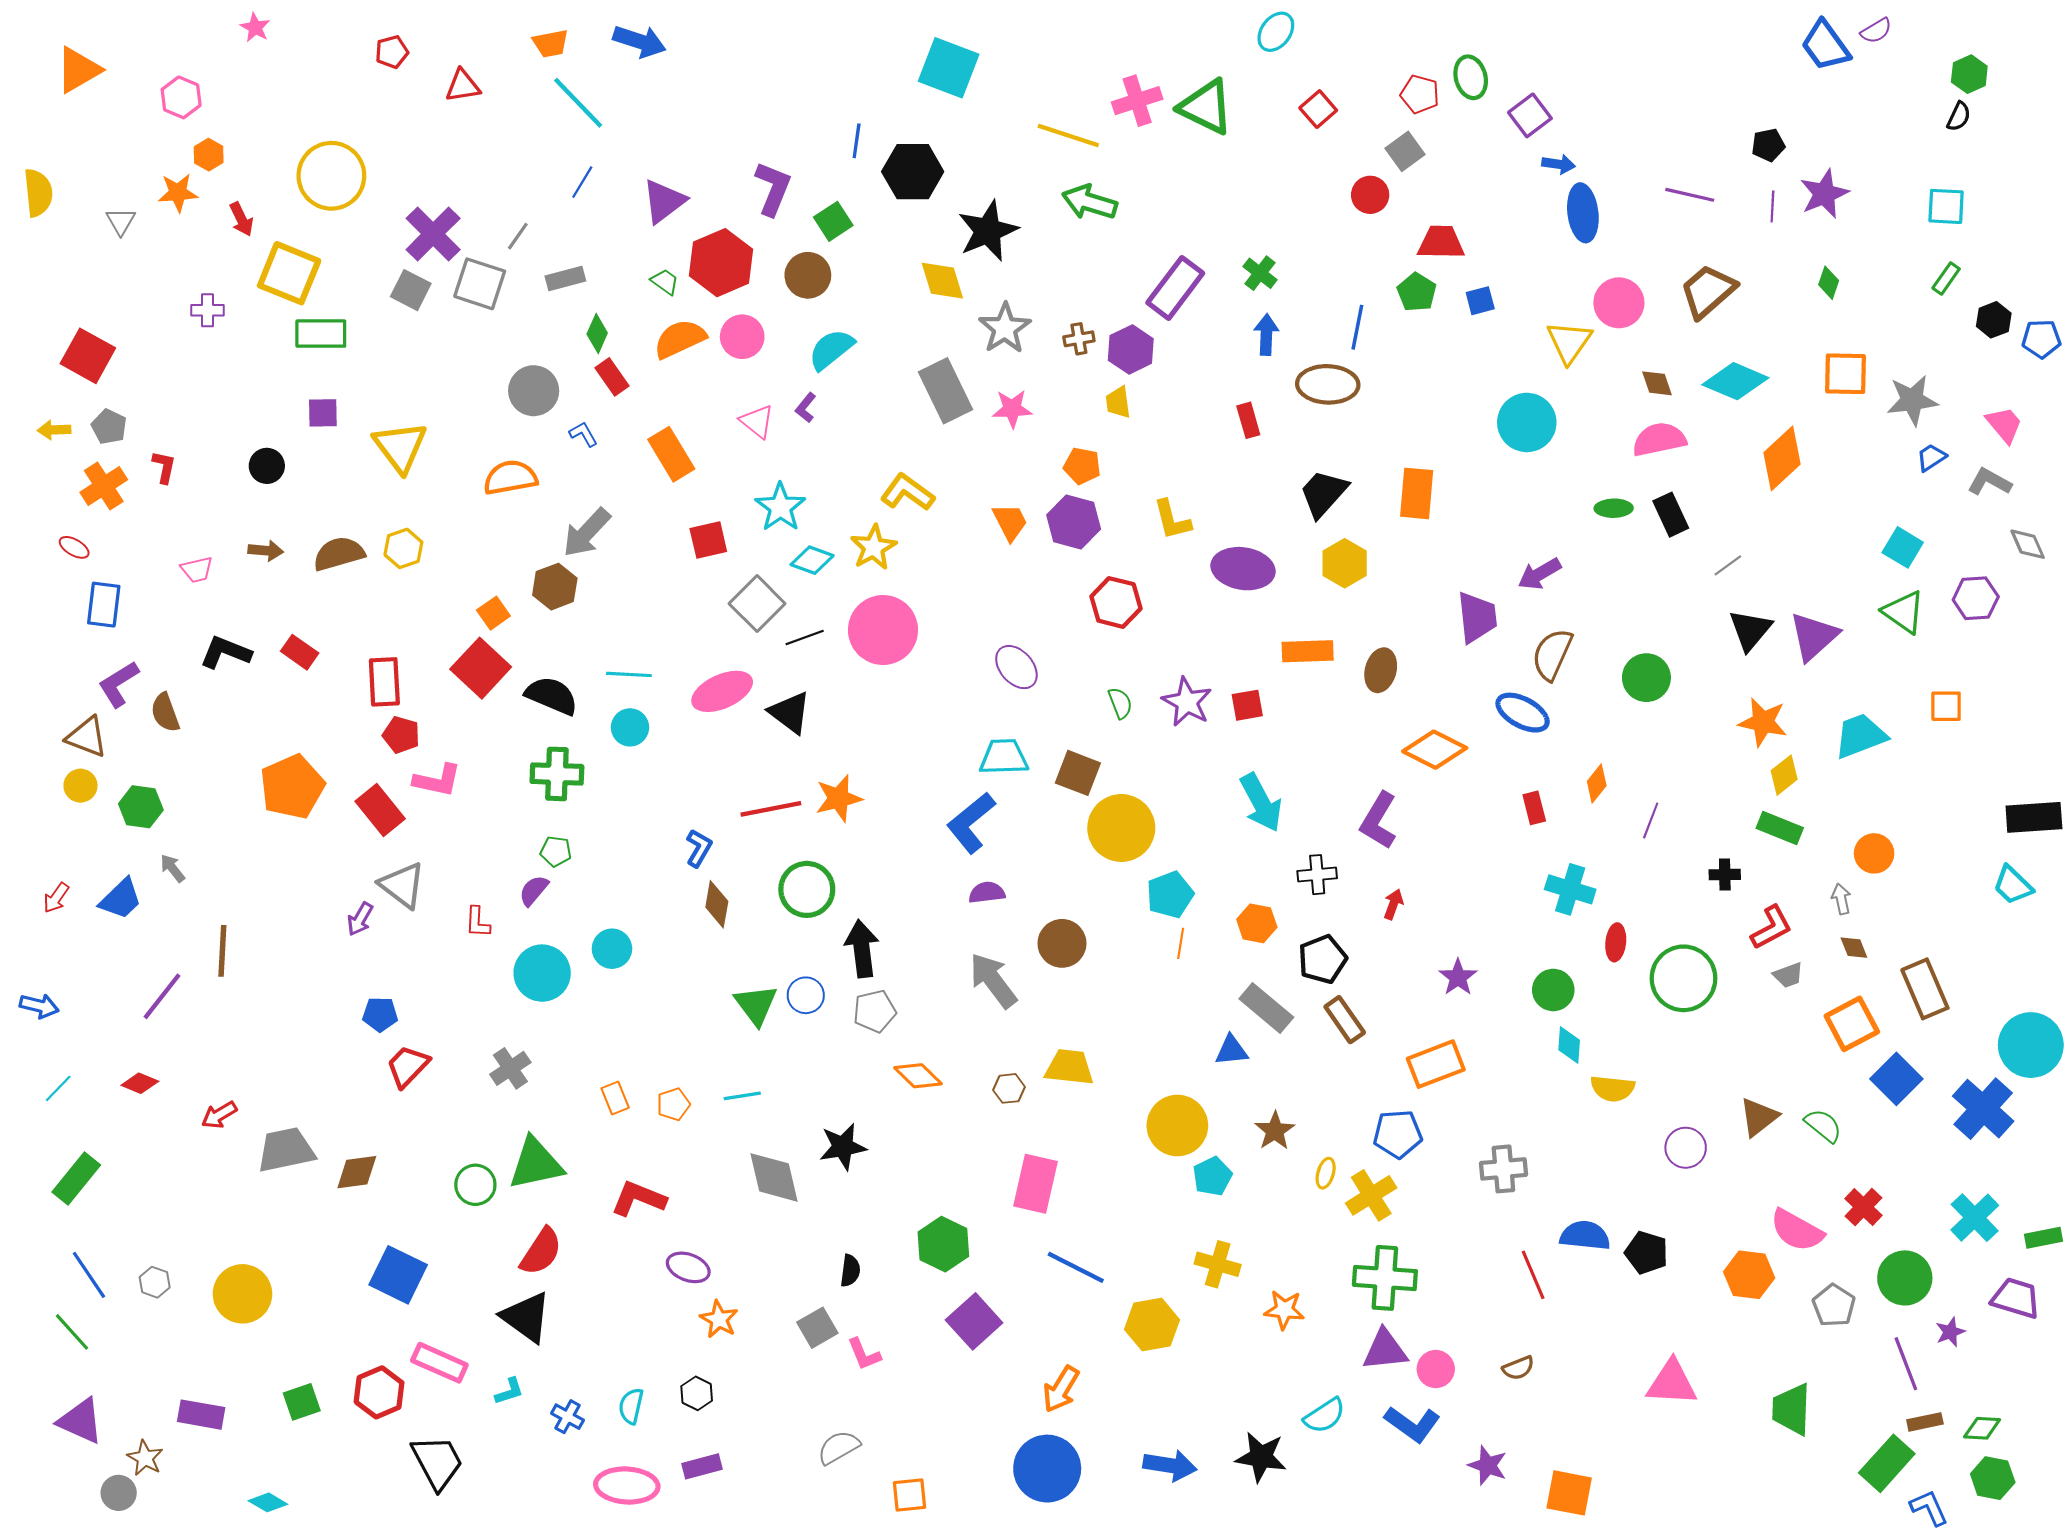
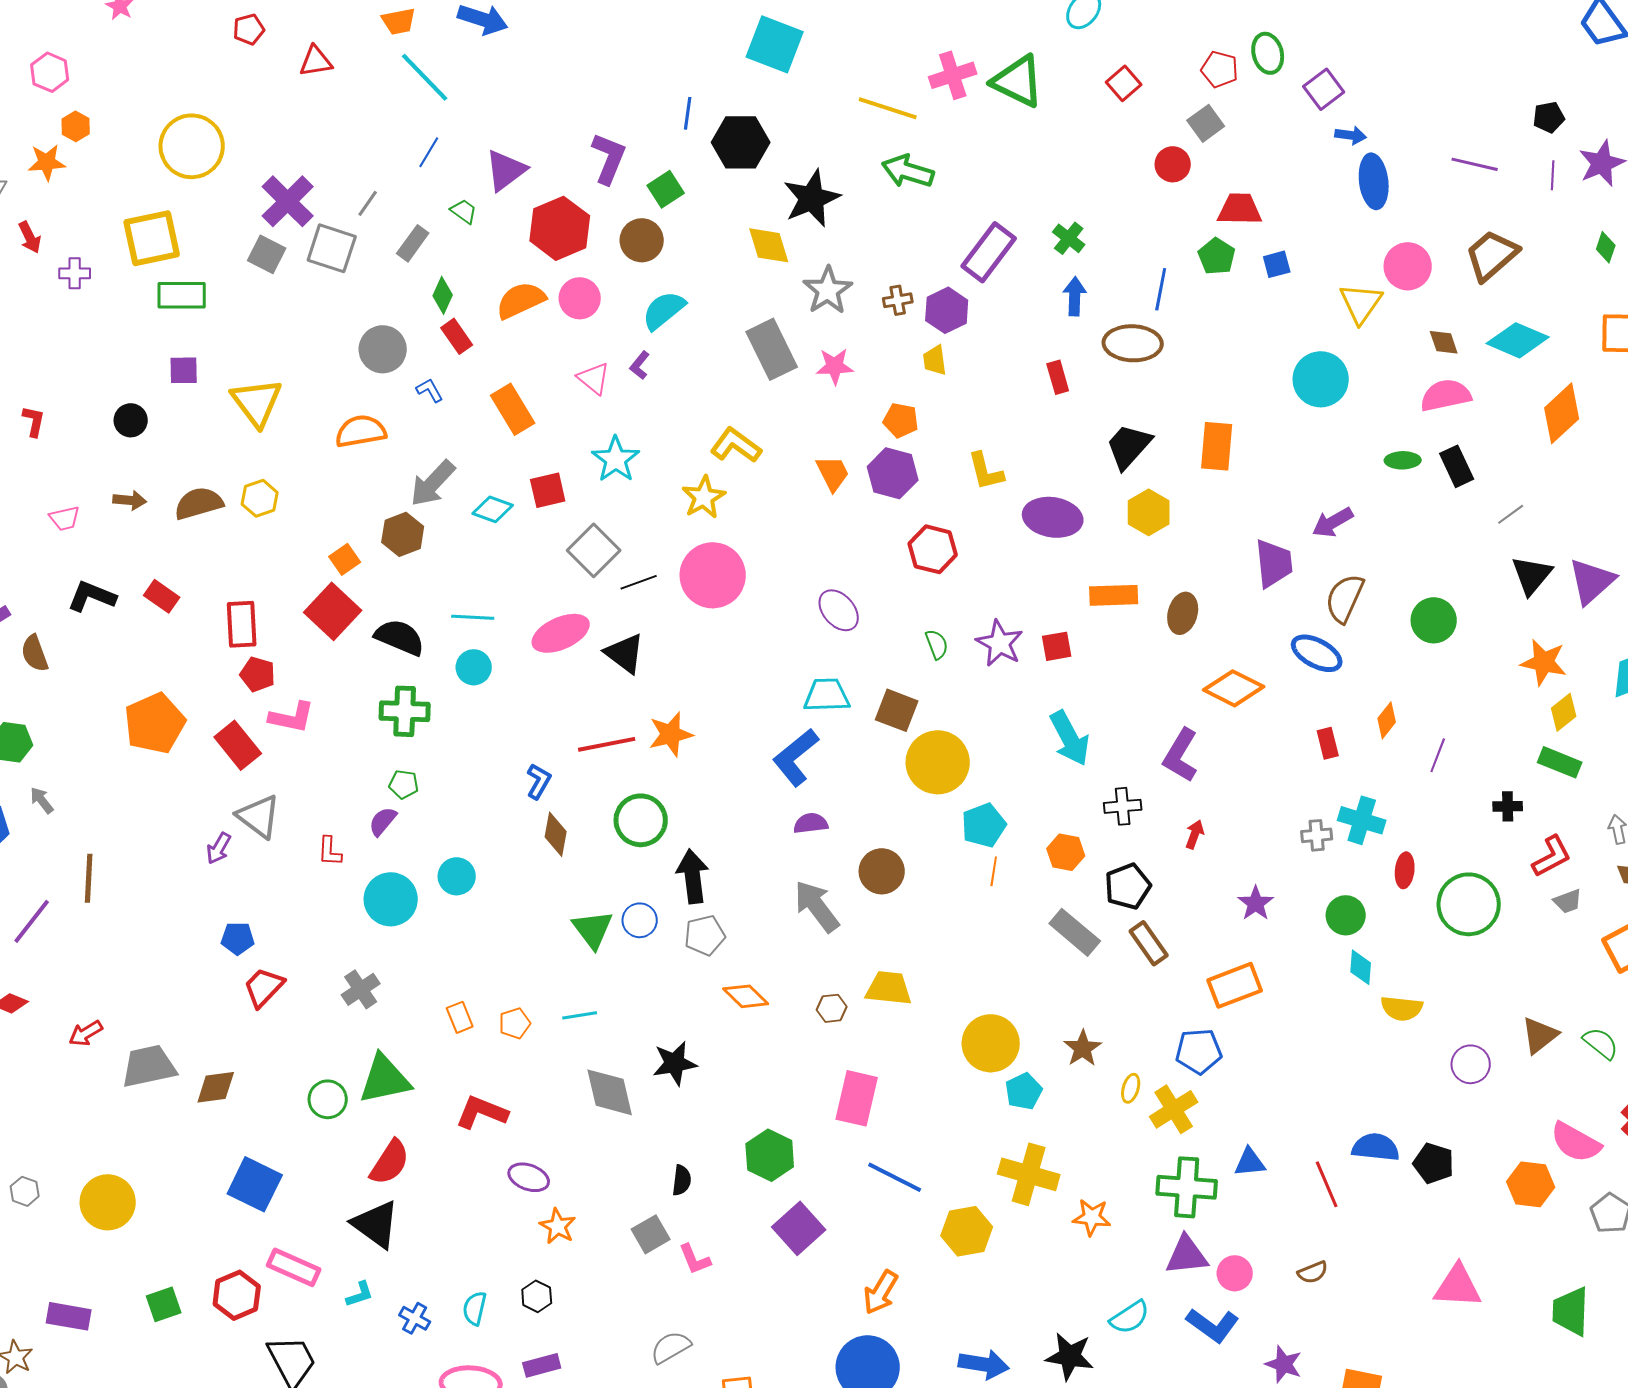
red arrow: (241, 219) -> (30, 237), moved
yellow square: (289, 273) -> (152, 238), turned -34
gray rectangle: (565, 278) -> (413, 243), turned -39
green trapezoid: (665, 282) -> (464, 211), moved
cyan diamond: (812, 560) -> (493, 509), moved
blue triangle: (1231, 1050) -> (1250, 1162), moved
gray cross: (1503, 1169) -> (1317, 835), moved, size x0.7
yellow cross: (1218, 1264) -> (1029, 1174), size x1.4

